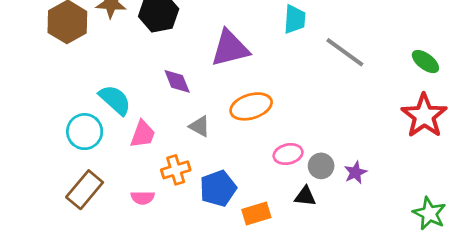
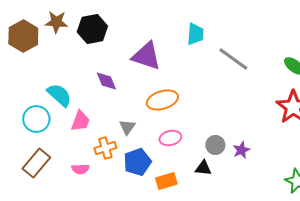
purple triangle: (230, 48) -> (146, 56), turned 32
gray triangle: (200, 126) -> (127, 127), moved, turned 36
pink ellipse: (288, 154) -> (170, 138), moved

